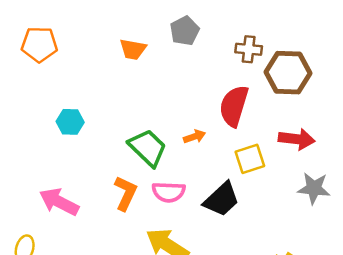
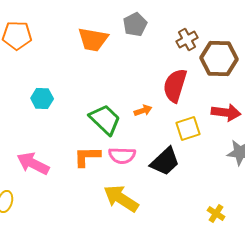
orange trapezoid: (133, 49) -> (93, 40), size x1.4
brown cross: (249, 49) -> (187, 40), turned -35
orange L-shape: (126, 193) -> (87, 156), turned -116

